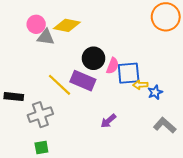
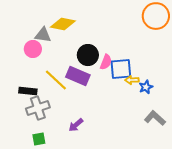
pink circle: (36, 24) -> (33, 49), moved
black rectangle: (14, 97) -> (28, 91), moved
purple arrow: (108, 121) -> (76, 125), moved

